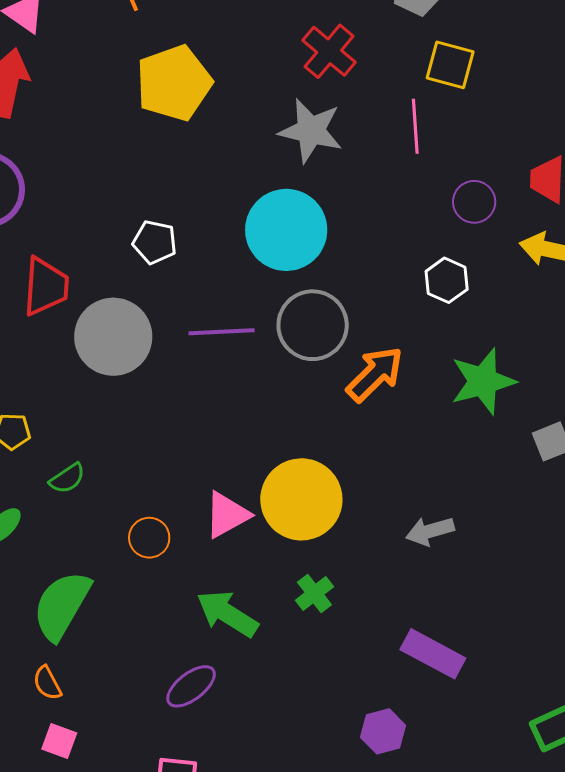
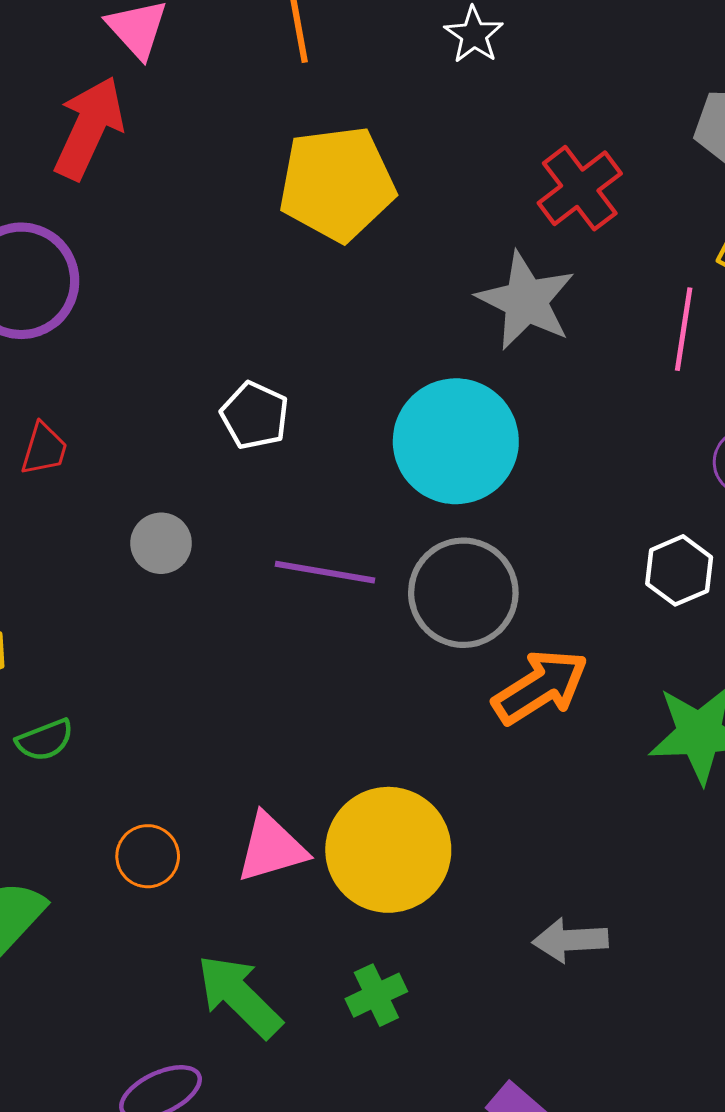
red trapezoid: (46, 287) -> (44, 449), moved, size x0.6
gray circle: (113, 337) -> (161, 543), size x0.5

